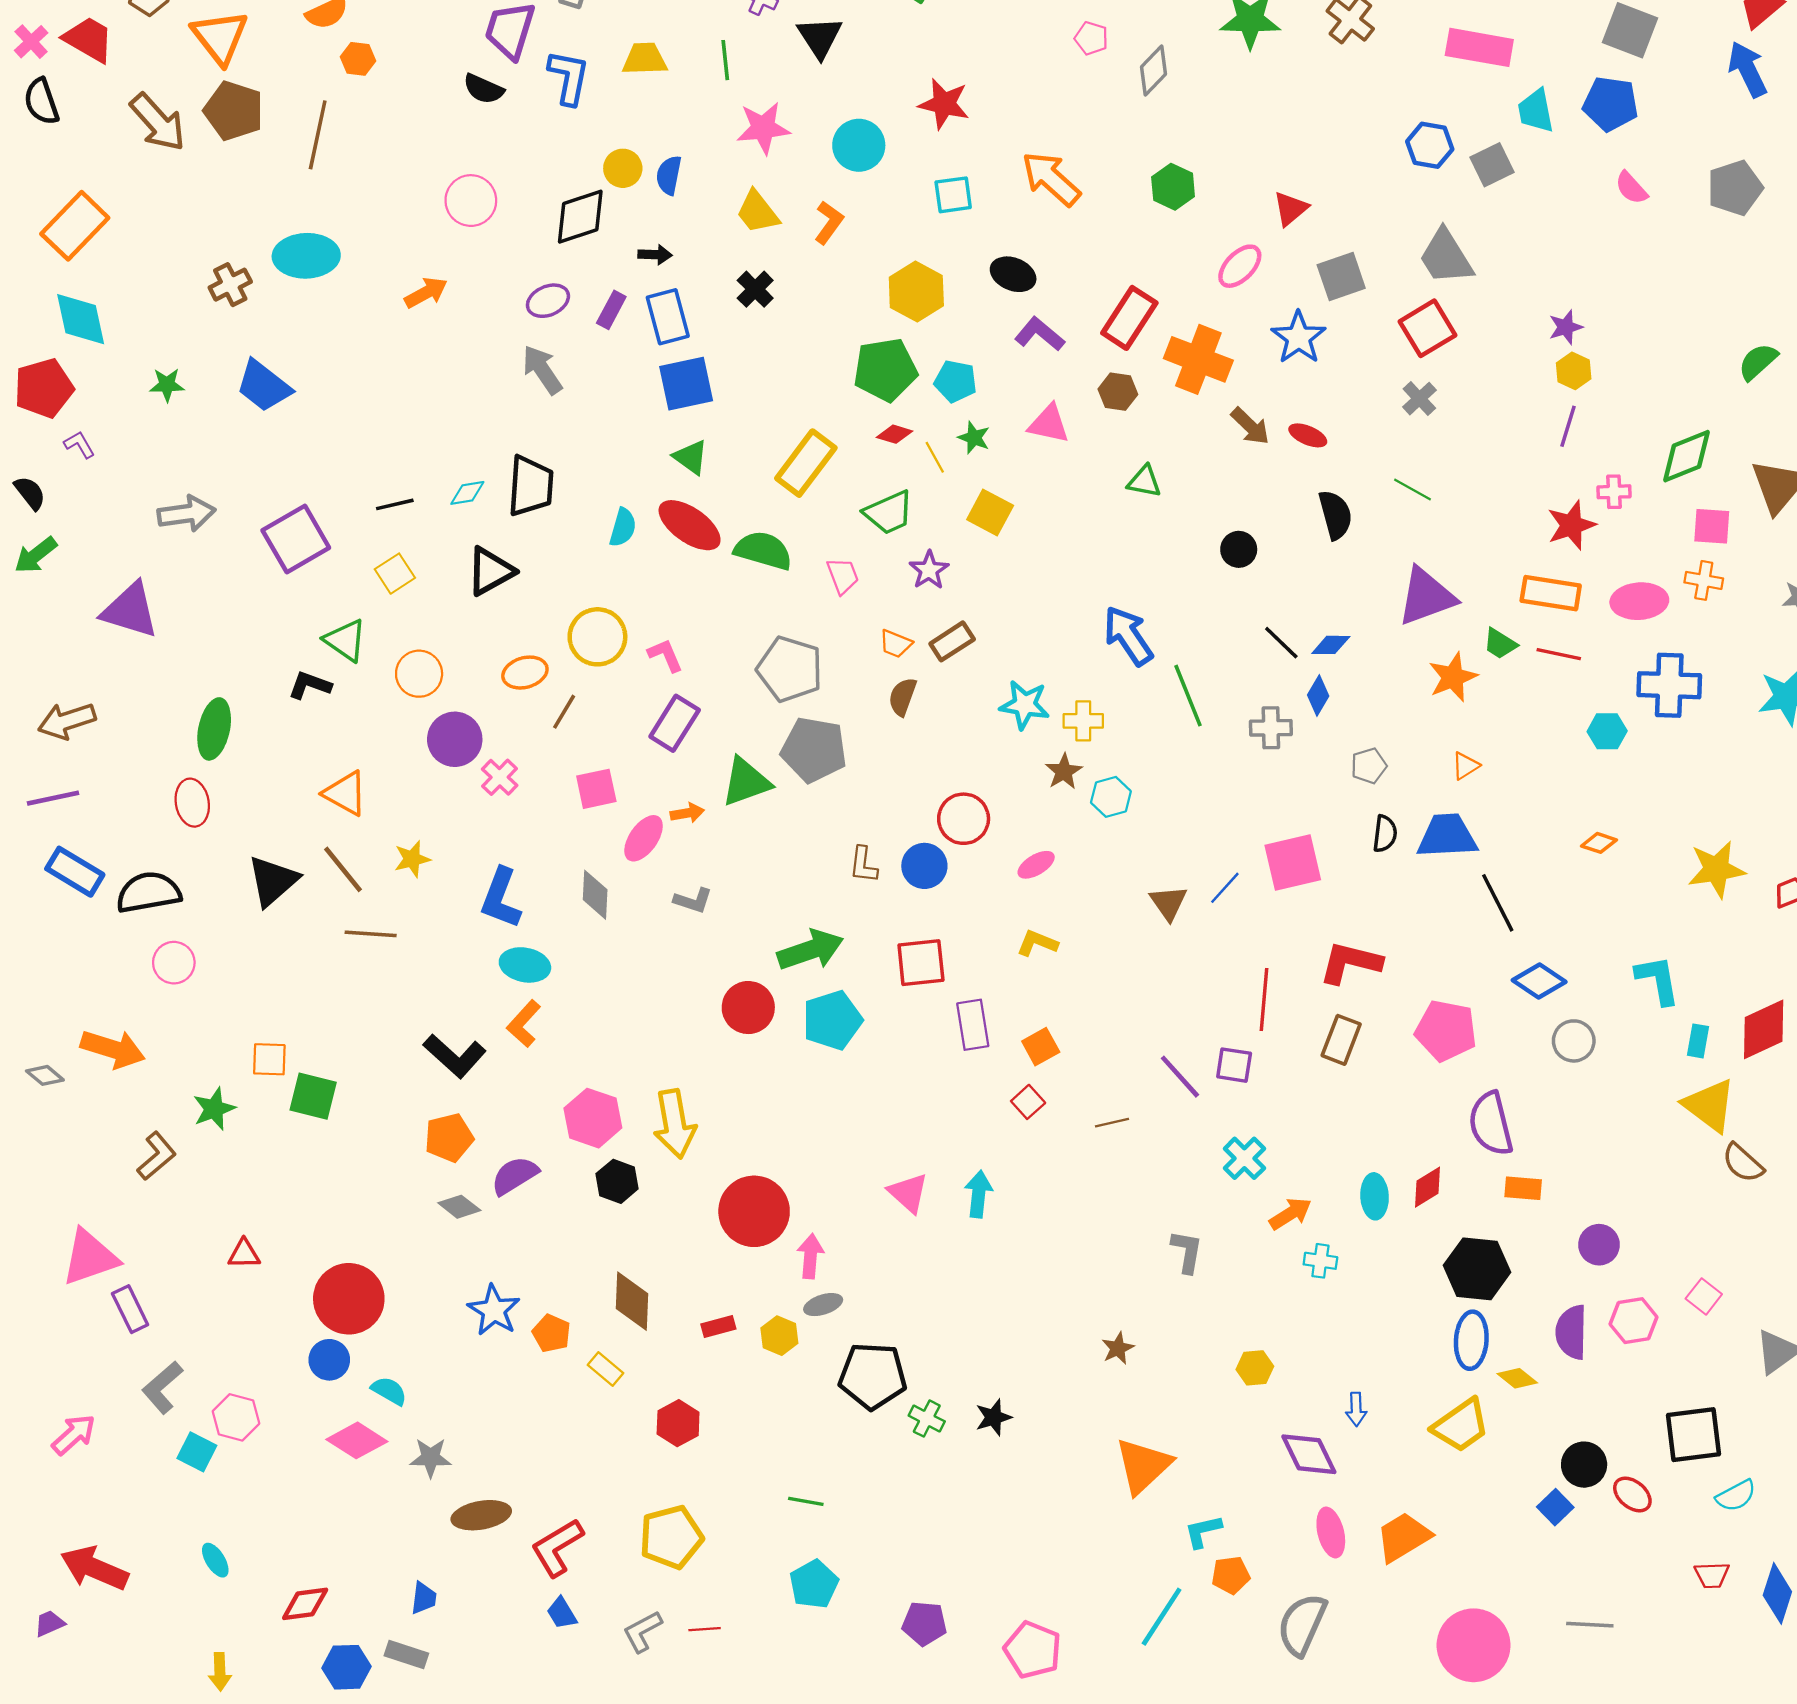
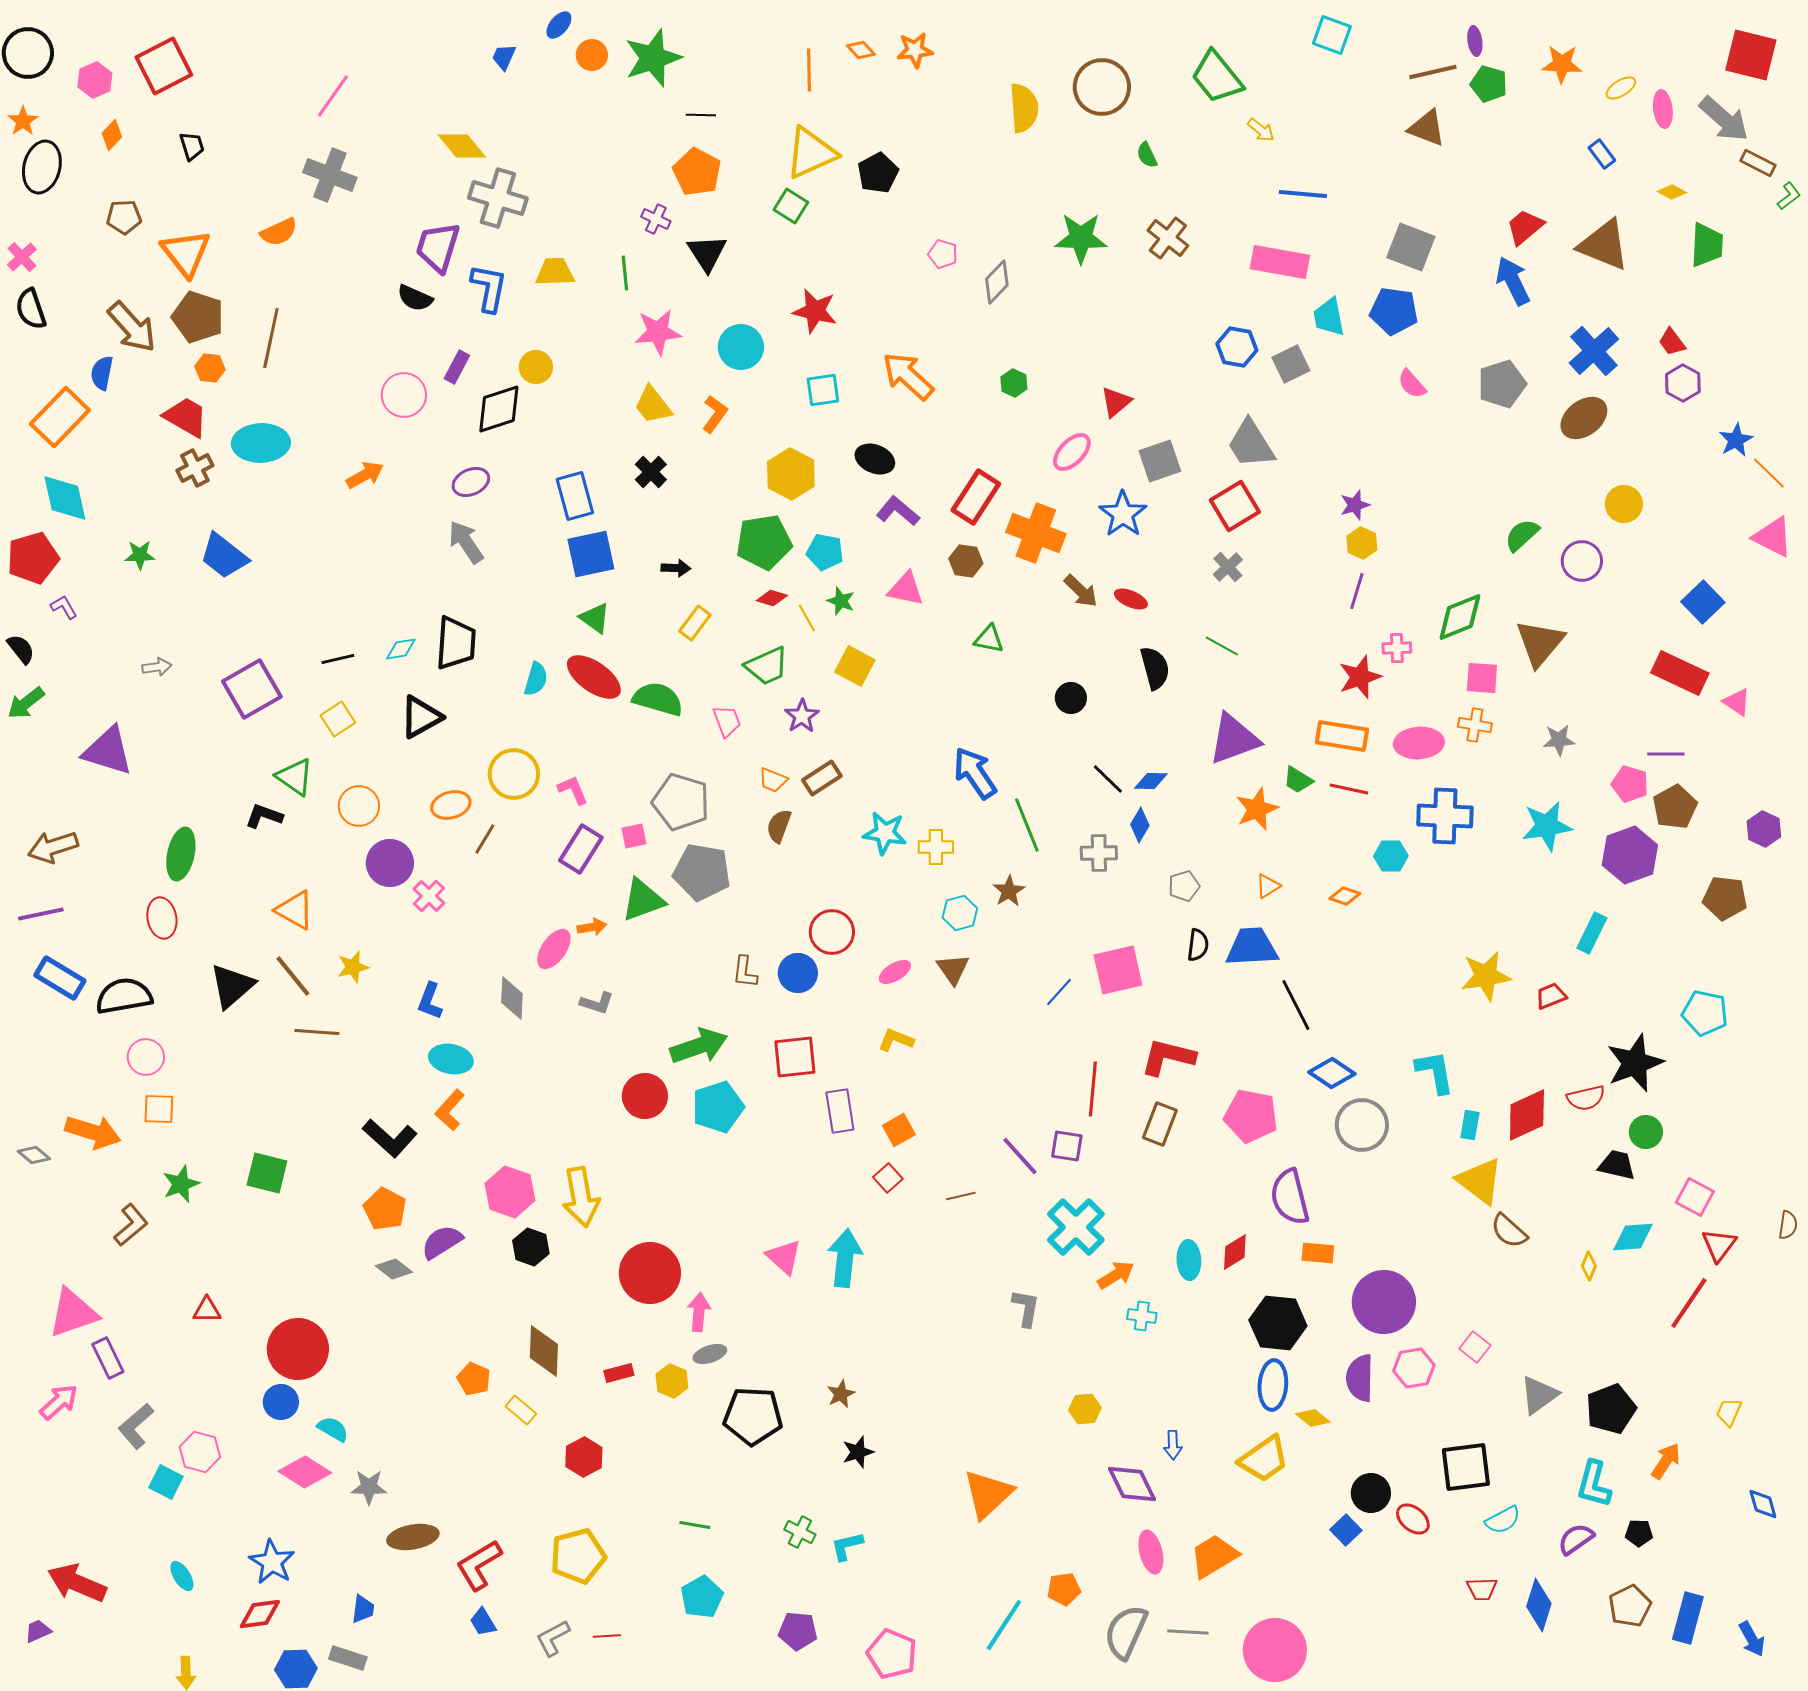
red trapezoid: (89, 39) -> (186, 417), moved
orange hexagon: (358, 59) -> (210, 368), moved
blue semicircle: (669, 175) -> (102, 373), moved
green hexagon: (1173, 187) -> (1014, 383), size x0.7
black arrow: (655, 255) -> (676, 568), moved
purple rectangle: (611, 310) -> (457, 367), moved
yellow rectangle: (806, 463) -> (695, 623), size x0.6
gray arrow: (186, 514) -> (157, 667), size x0.6
brown star: (1064, 772) -> (1009, 891), moved
pink square: (596, 789) -> (634, 836), moved, size x0.7
orange diamond: (1599, 843) -> (1345, 896), moved
blue L-shape: (501, 898) -> (430, 1001), size x0.7
brown triangle: (1168, 903) -> (953, 969), moved
gray circle: (1574, 1041) -> (1362, 1125), size x1.4
orange square: (269, 1059) -> (159, 1109), moved
orange pentagon: (449, 1138) -> (385, 1209), turned -30
cyan cross: (1244, 1158) -> (1076, 1227), size x1.5
cyan arrow: (979, 1194) -> (845, 1258), size x1.4
purple circle: (1599, 1245) -> (1384, 1302), size x1.8
blue star: (494, 1310) -> (272, 1562), moved
brown star: (1118, 1348) -> (841, 1394), moved
green cross: (927, 1419) -> (800, 1532), moved
pink arrow: (74, 1435) -> (59, 1402), moved
cyan L-shape: (1203, 1531) -> (847, 1546), moved
gray line: (1590, 1625) -> (1188, 1632), moved

